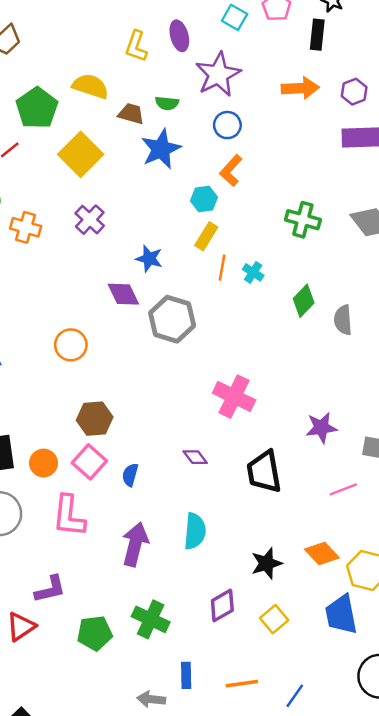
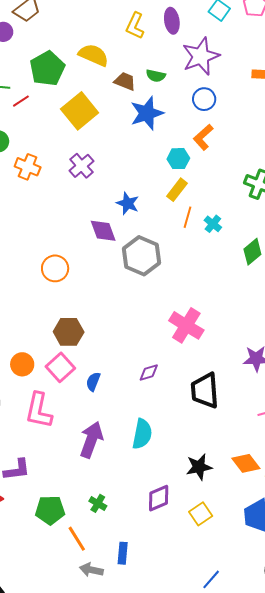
purple diamond: (195, 457) -> (149, 372), turned -75
green cross: (151, 619) -> (98, 503), size x0.6
orange line: (242, 684) -> (77, 539), moved, turned 60

